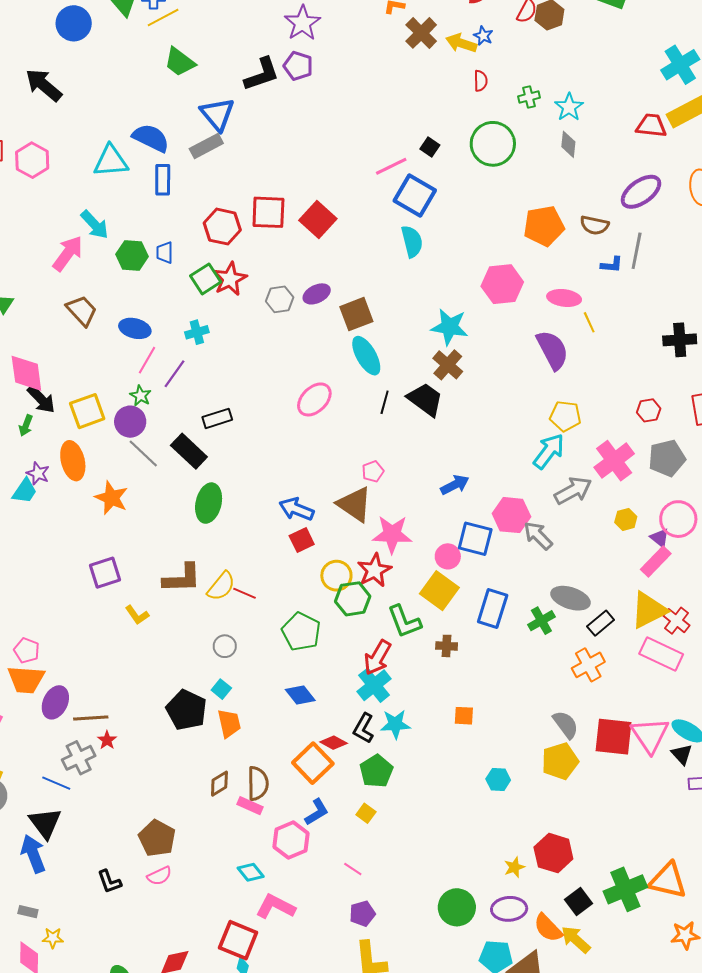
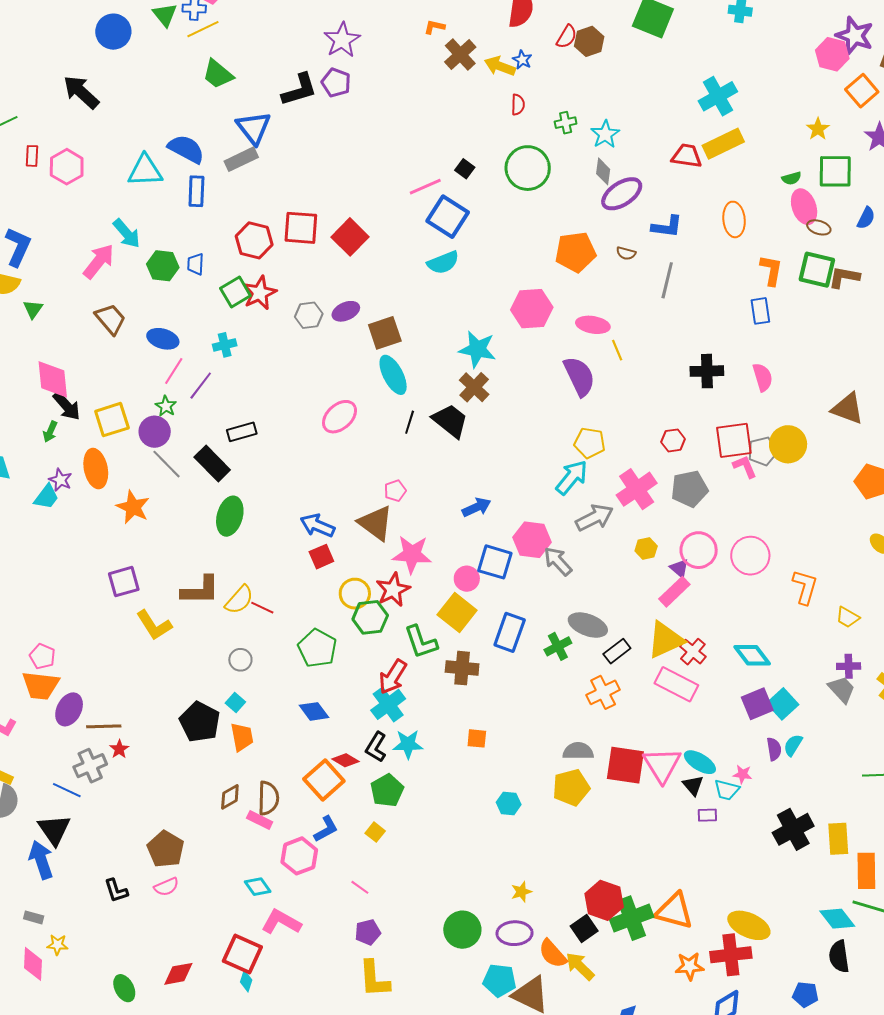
purple ellipse: (641, 192) -> (622, 194), moved
brown semicircle: (594, 225) -> (626, 253), size x0.7
cyan semicircle: (412, 241) -> (443, 263), turned 80
blue L-shape: (612, 265) -> (667, 227), moved, size x1.4
yellow L-shape: (137, 615) -> (154, 625), size x1.5
brown cross: (447, 646) -> (462, 668), size x1.5
gray semicircle: (566, 725) -> (578, 751), turned -56
red hexagon: (553, 853) -> (604, 900), moved

